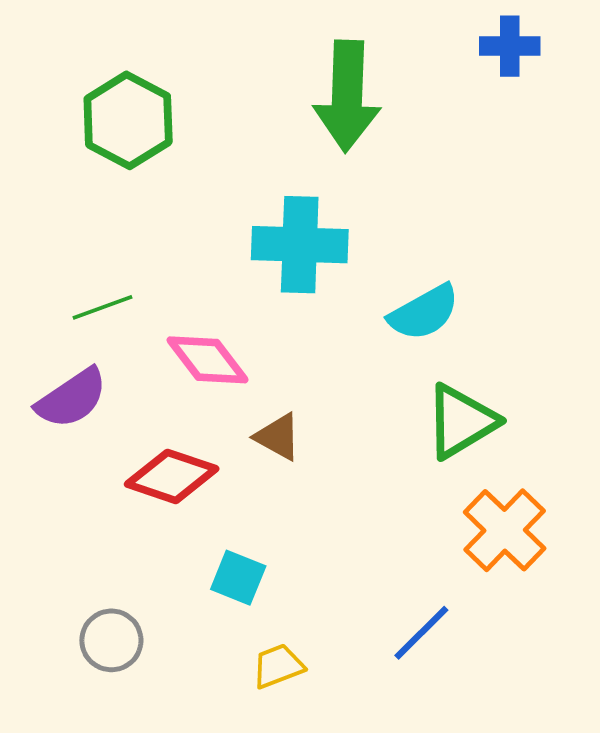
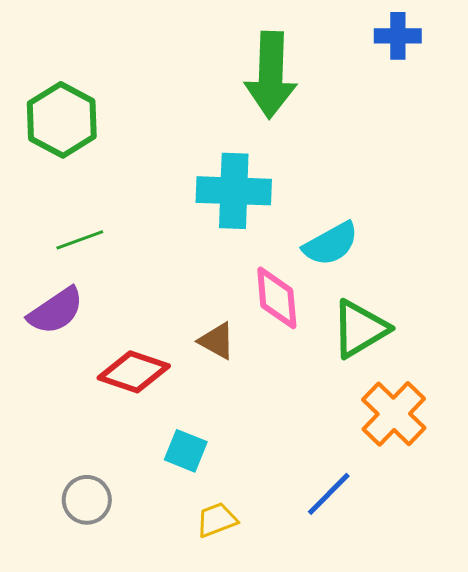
green hexagon: (128, 120) -> (62, 120), moved
pink diamond: (207, 360) -> (277, 298), moved, turned 32

